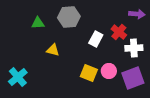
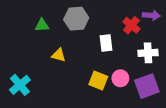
red cross: (119, 32) -> (131, 25), moved
white rectangle: (96, 39) -> (106, 43), turned -35

